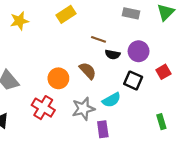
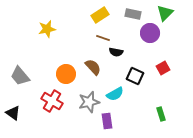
yellow rectangle: (66, 14) -> (100, 15), moved
yellow star: (19, 21) -> (47, 29), moved
purple circle: (139, 51) -> (150, 33), moved

